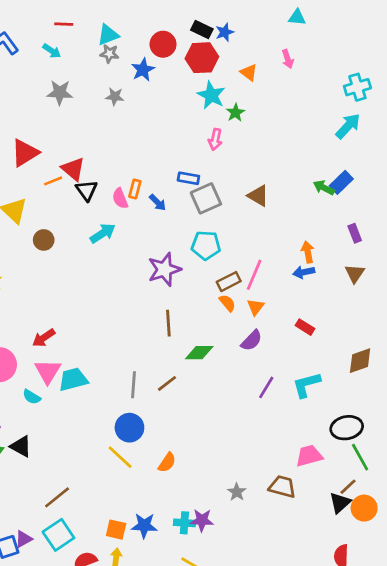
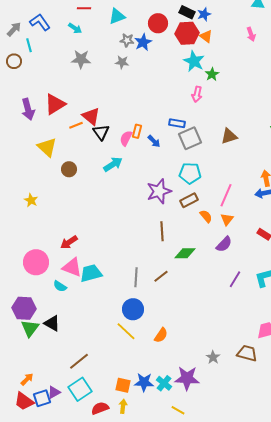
gray star: (109, 54) -> (127, 40), moved
orange triangle: (249, 72) -> (206, 36), moved
brown triangle: (258, 196) -> (229, 136), turned -48
pink semicircle: (120, 198) -> (126, 138), turned 49
brown rectangle: (229, 282) -> (189, 200), moved
pink triangle: (48, 371) -> (72, 267), turned -40
purple star: (202, 520) -> (187, 378), size x1.4
cyan cross: (184, 523) -> (164, 383), moved, turned 35

